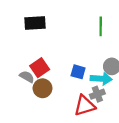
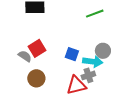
green line: (101, 26) -> (95, 14), turned 66
brown circle: (43, 88) -> (36, 78), moved

